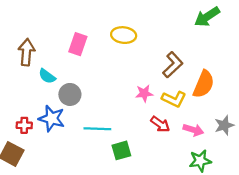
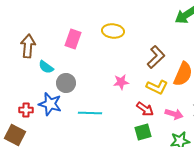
pink star: (144, 93) -> (121, 82), moved
green square: (121, 150) -> (143, 132), moved

